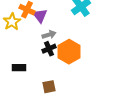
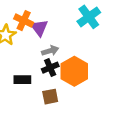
black rectangle: (19, 68) -> (22, 80), moved
brown square: (49, 87) -> (50, 97), moved

